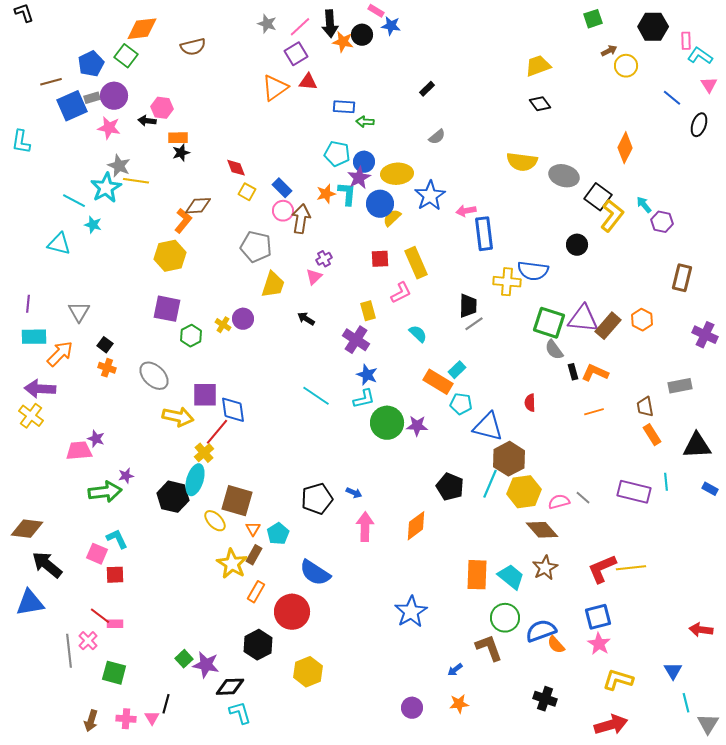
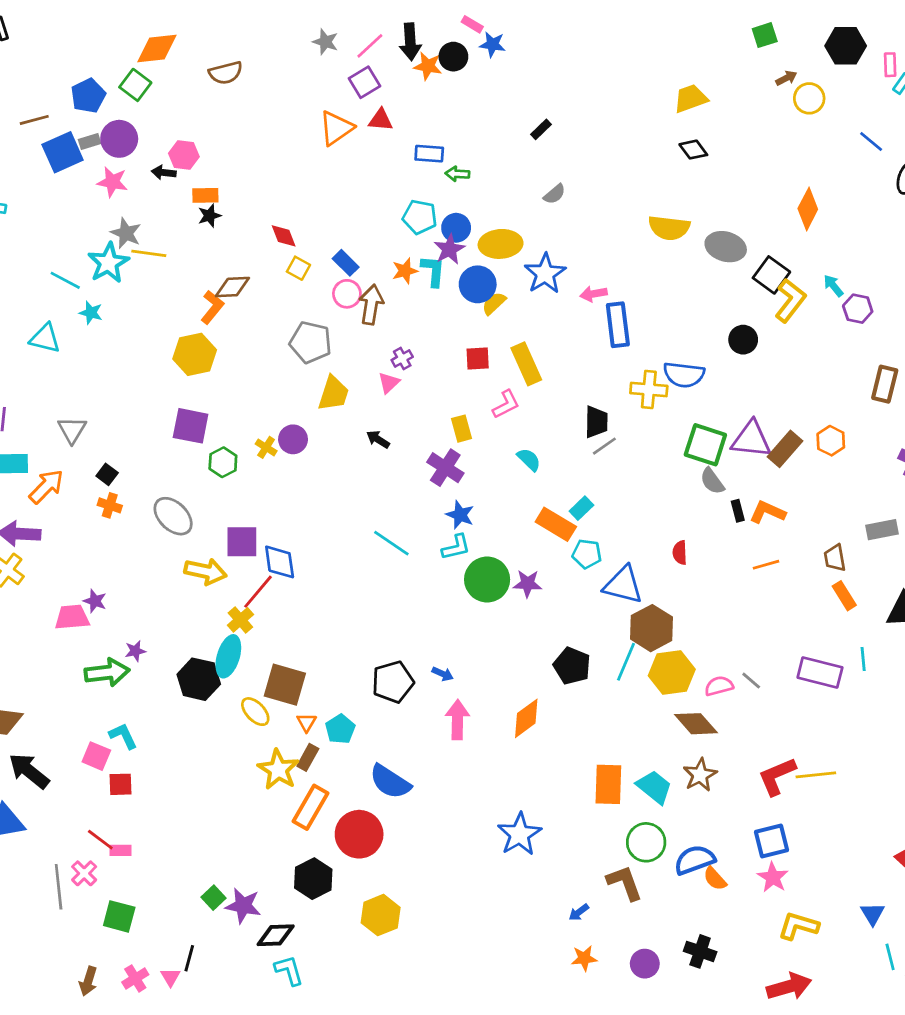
orange rectangle: (256, 592) -> (311, 807), size x1.5
purple circle: (412, 708) -> (645, 964), moved
pink cross: (126, 719) -> (135, 978), turned -36

